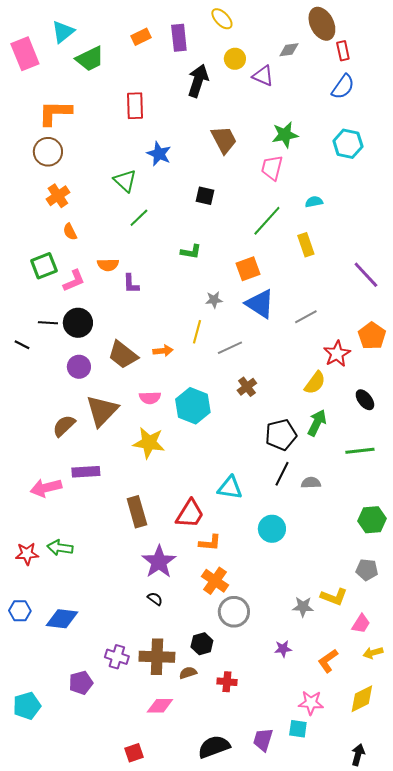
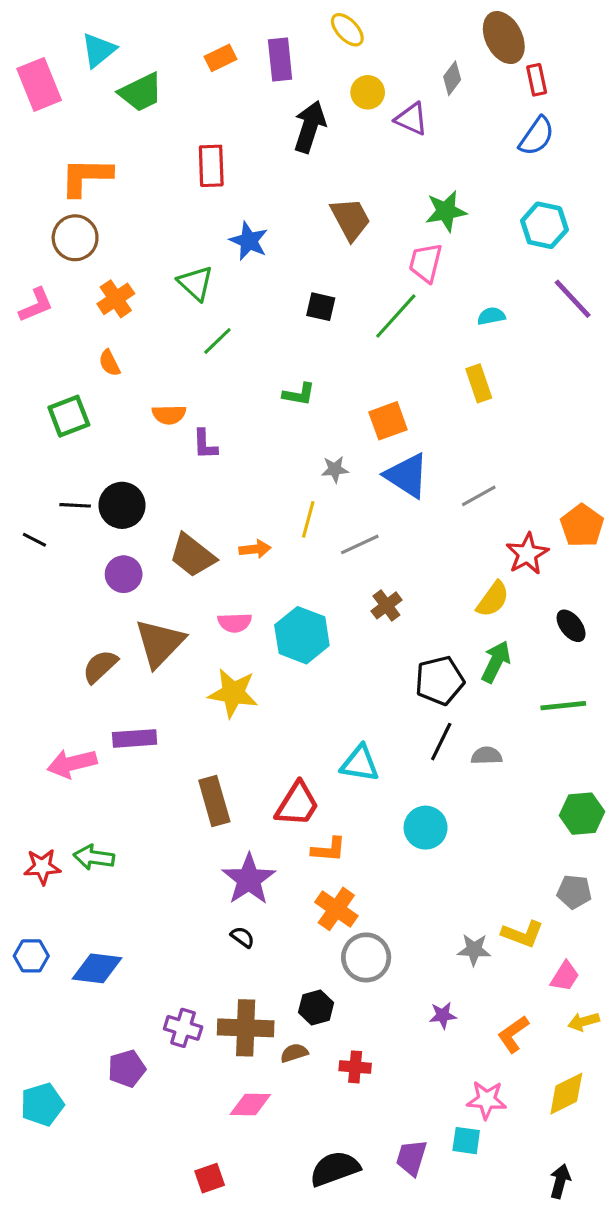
gray diamond: (289, 50) -> (452, 78), turned -45
orange cross: (58, 196) -> (116, 299), moved
green line: (267, 221) -> (396, 316), moved
purple line: (366, 275) -> (573, 299), moved
pink L-shape: (74, 281) -> (36, 305), moved

